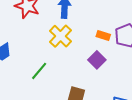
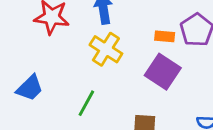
purple square: (97, 60) -> (163, 72), size x1.4

